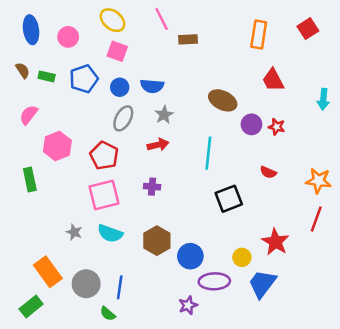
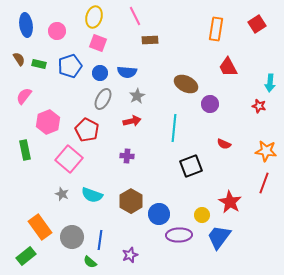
yellow ellipse: (112, 20) -> (94, 17), turned 65
brown rectangle: (188, 39) -> (150, 40), moved
red star: (277, 127) -> (259, 106), moved
pink square: (104, 195) -> (69, 159), moved, turned -36
purple star: (188, 305) -> (130, 255), moved

